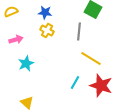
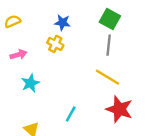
blue star: (45, 13) -> (62, 23), moved
gray line: (79, 32) -> (109, 45), moved
cyan line: (75, 83) -> (71, 114), moved

